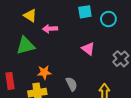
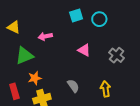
yellow triangle: (30, 16) -> (14, 27), moved
orange star: (44, 72) -> (35, 78), moved

